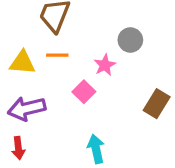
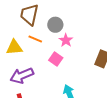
gray circle: (130, 40) -> (55, 25), moved
orange line: (57, 55) -> (35, 39), turned 32

